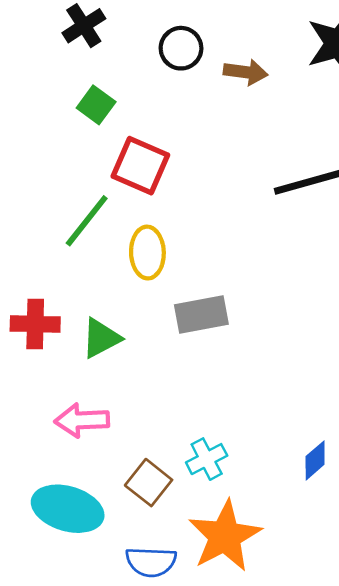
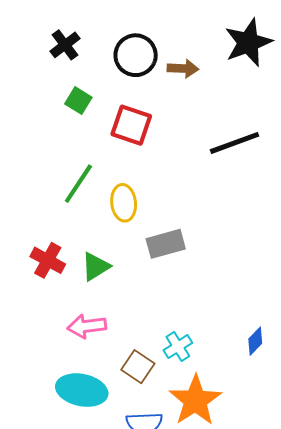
black circle: (181, 48) -> (136, 55), size x1.4
red square: (140, 166) -> (131, 125), moved
red cross: (35, 324) -> (48, 260), turned 32

